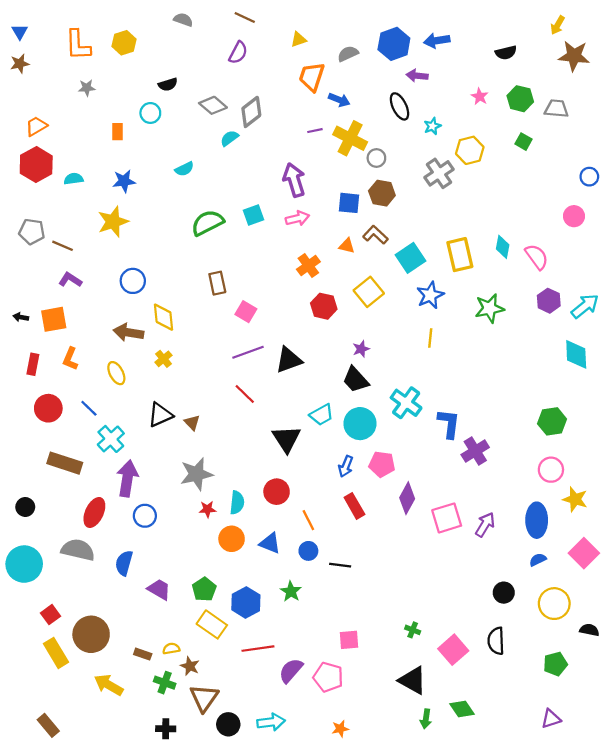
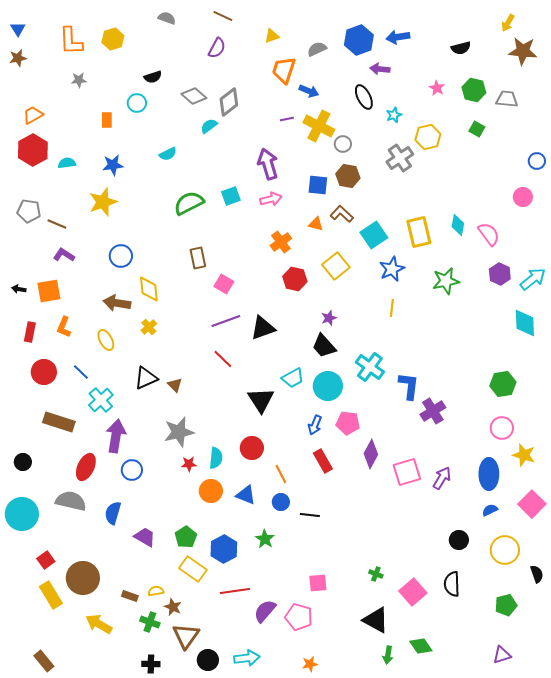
black semicircle: (589, 630) -> (537, 574), turned 60

